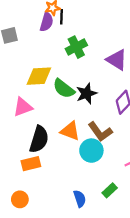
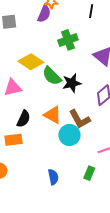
black line: (61, 17) -> (91, 11), moved
yellow diamond: (39, 76) -> (31, 62), turned 30
black semicircle: (39, 139) -> (24, 119), size x0.7
green rectangle: (110, 190) -> (89, 173), moved, turned -32

